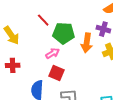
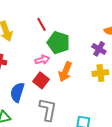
orange arrow: (87, 43) -> (65, 72), moved

